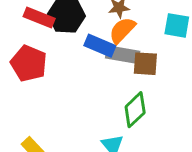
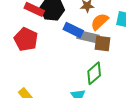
orange semicircle: (122, 30) -> (100, 22), moved

